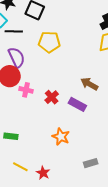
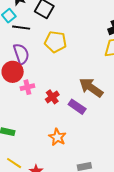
brown arrow: (89, 84) -> (91, 88), size x1.4
pink cross: (26, 90) -> (27, 87), turned -32

